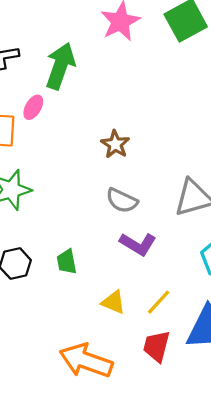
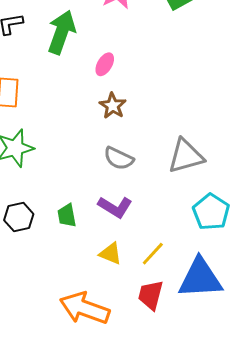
pink ellipse: (33, 107) -> (105, 64), moved
purple L-shape: (138, 244) -> (115, 207), moved

